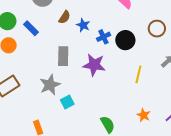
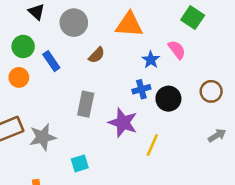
blue star: (83, 25) -> (151, 60), moved
yellow line: (138, 74) -> (152, 145), moved
gray star: (50, 85) -> (43, 137), moved

